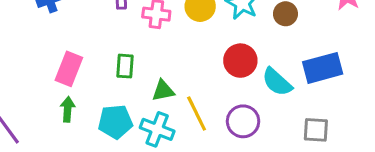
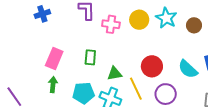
red circle: (240, 61) -> (152, 66), moved

